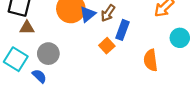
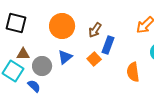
blue triangle: (88, 14) -> (65, 57), moved
brown triangle: (27, 28) -> (23, 54), moved

